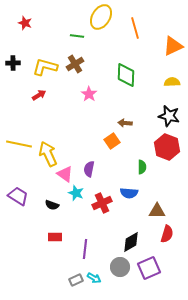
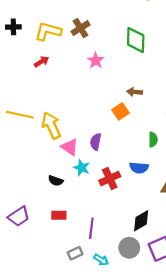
purple trapezoid: (18, 196) -> (19, 216), moved, turned 115
gray rectangle: (76, 280) -> (75, 253), moved

